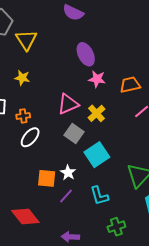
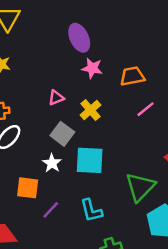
pink triangle: (68, 104) -> (56, 98), size x0.6
cyan square: (97, 155) -> (90, 160), turned 35
white star: (68, 173) -> (52, 163), moved

